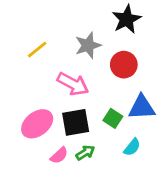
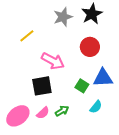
gray star: (88, 45) -> (63, 17), moved
black square: (76, 122) -> (42, 86), moved
pink ellipse: (37, 124) -> (18, 116), moved

